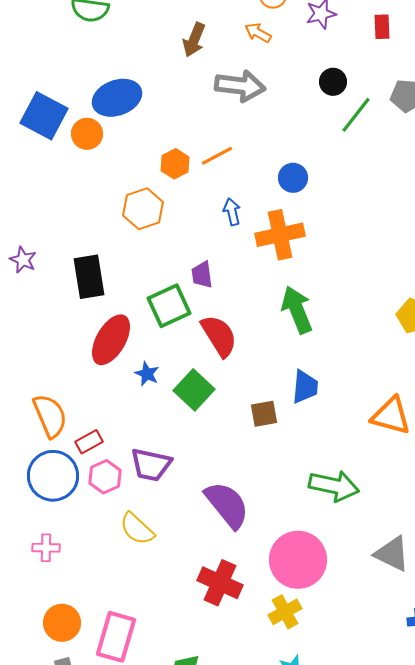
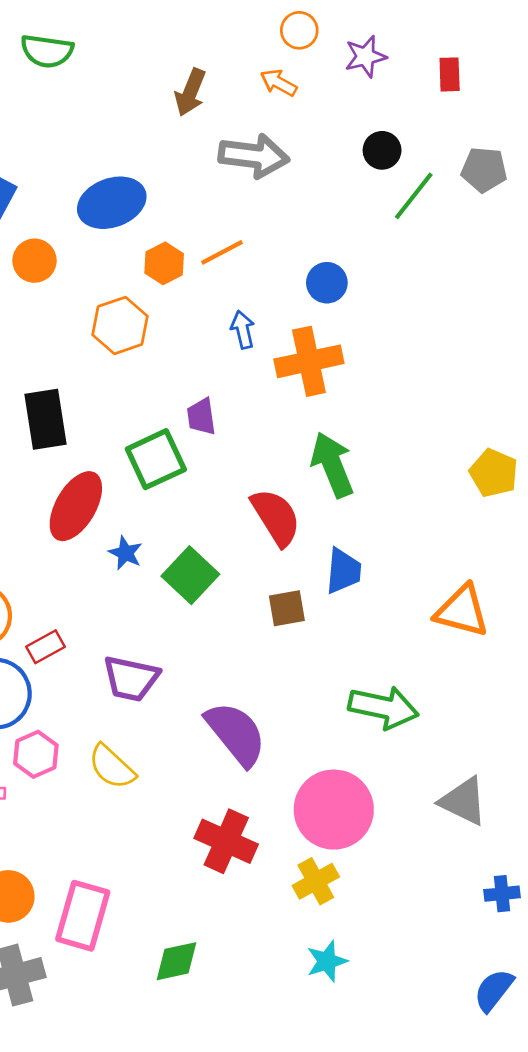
blue ellipse: (117, 98) -> (112, 203), moved
orange circle: (87, 134) -> (34, 261), moved
red semicircle: (219, 336) -> (276, 517), moved
pink hexagon: (105, 477) -> (36, 754), moved

